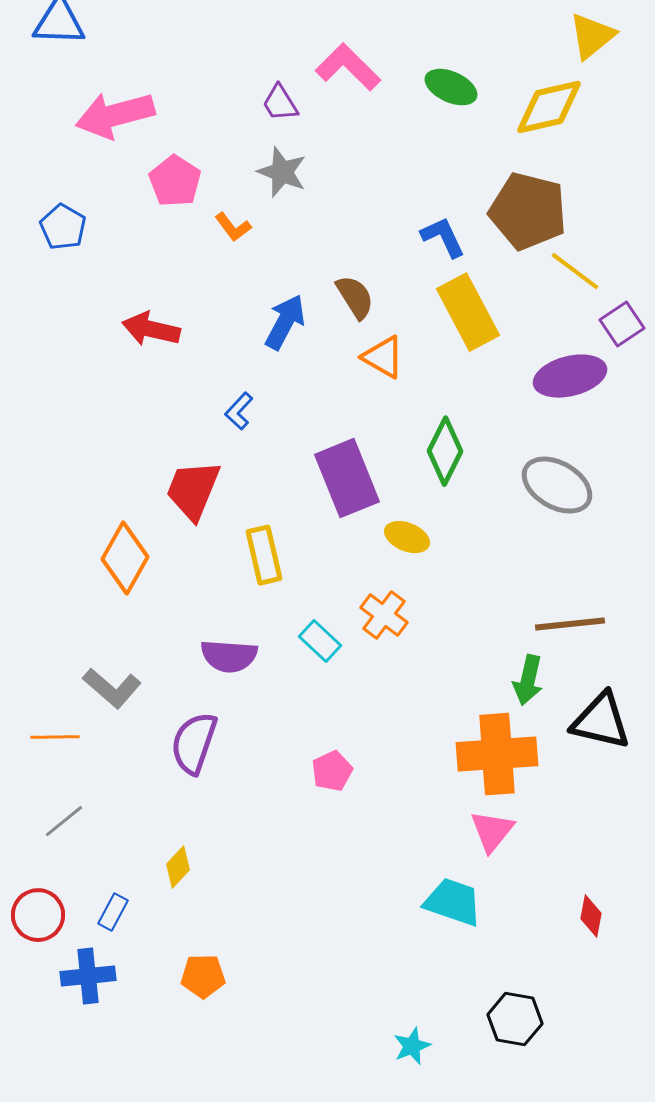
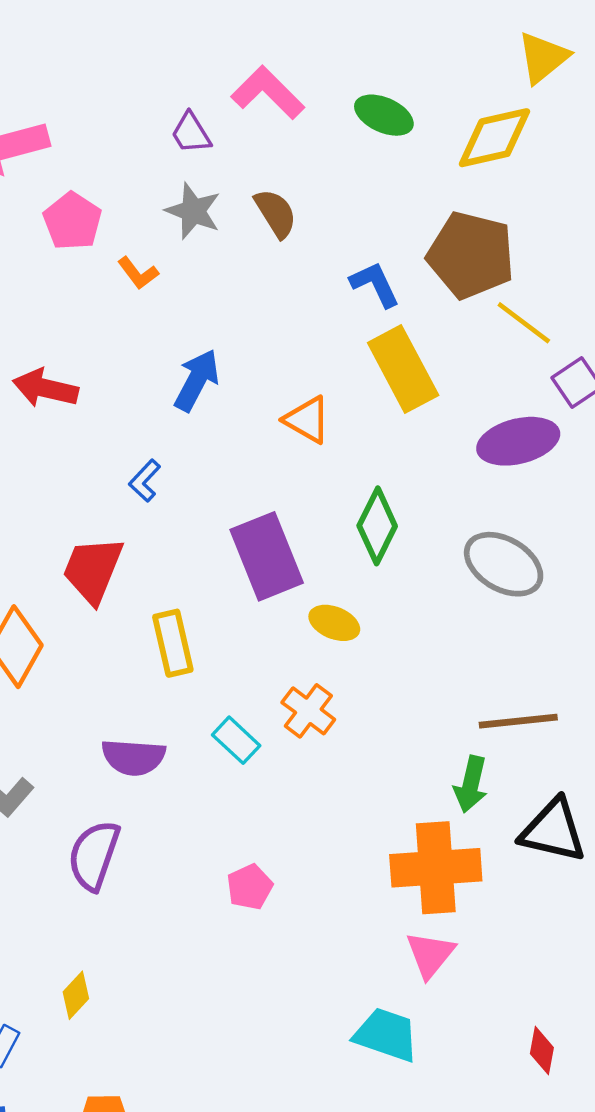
brown semicircle: (355, 297) -> (276, 213), moved

